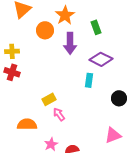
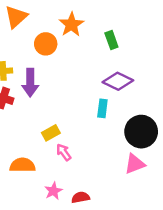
purple arrow: (70, 43) -> (30, 83), moved
black circle: (119, 98) -> (141, 132), size x1.6
pink triangle: (113, 135) -> (135, 164), moved

